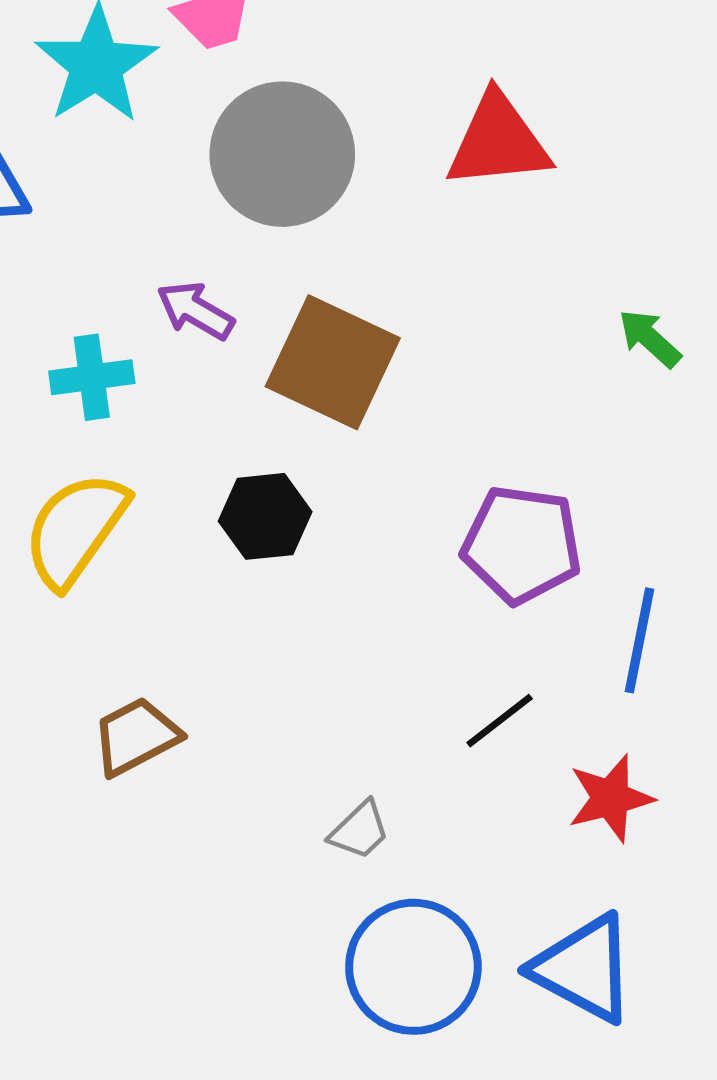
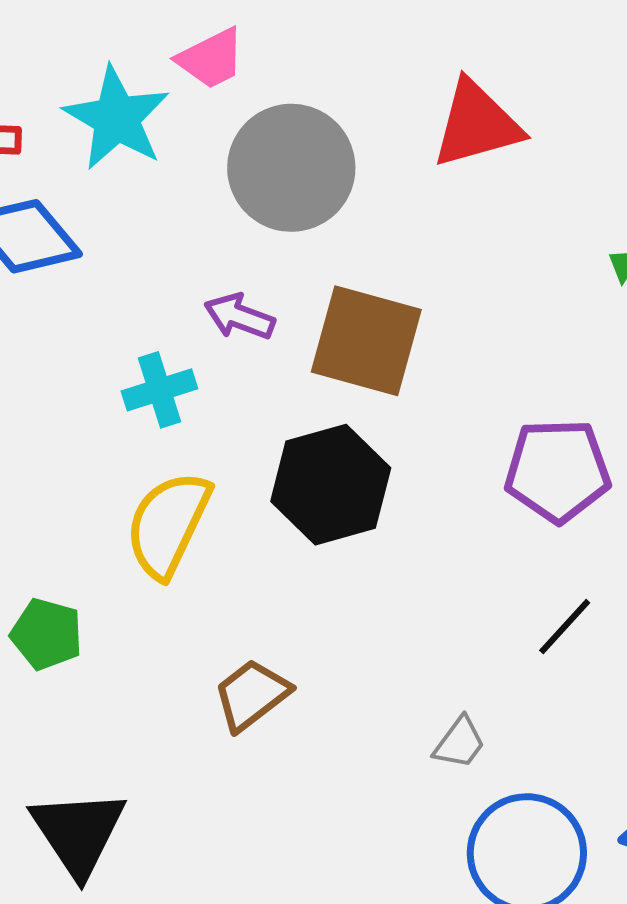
black hexagon: (265, 516) -> (331, 485), size x1.5

